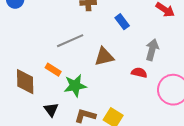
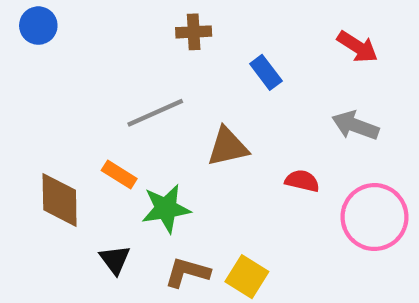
gray arrow: (152, 50) -> (355, 126), moved, turned -85

